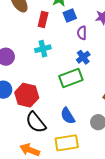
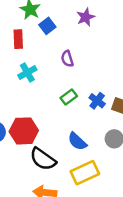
purple semicircle: (82, 33) -> (67, 59), moved
blue cross: (83, 57) -> (97, 101), moved
green rectangle: (71, 78) -> (69, 97), size x0.6

